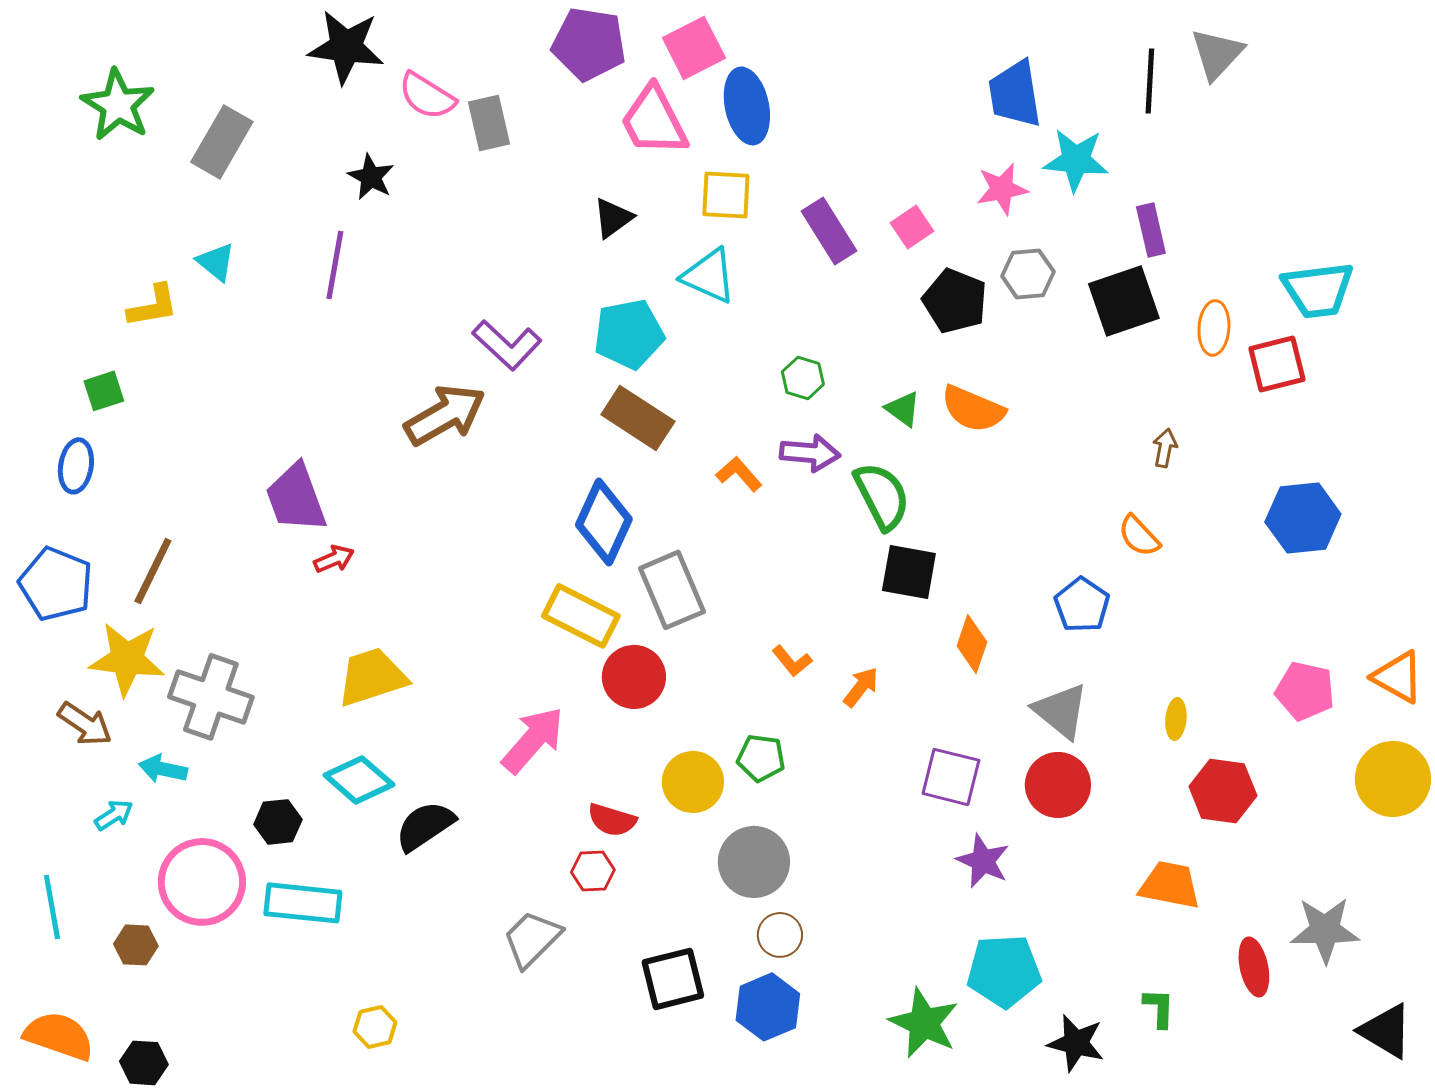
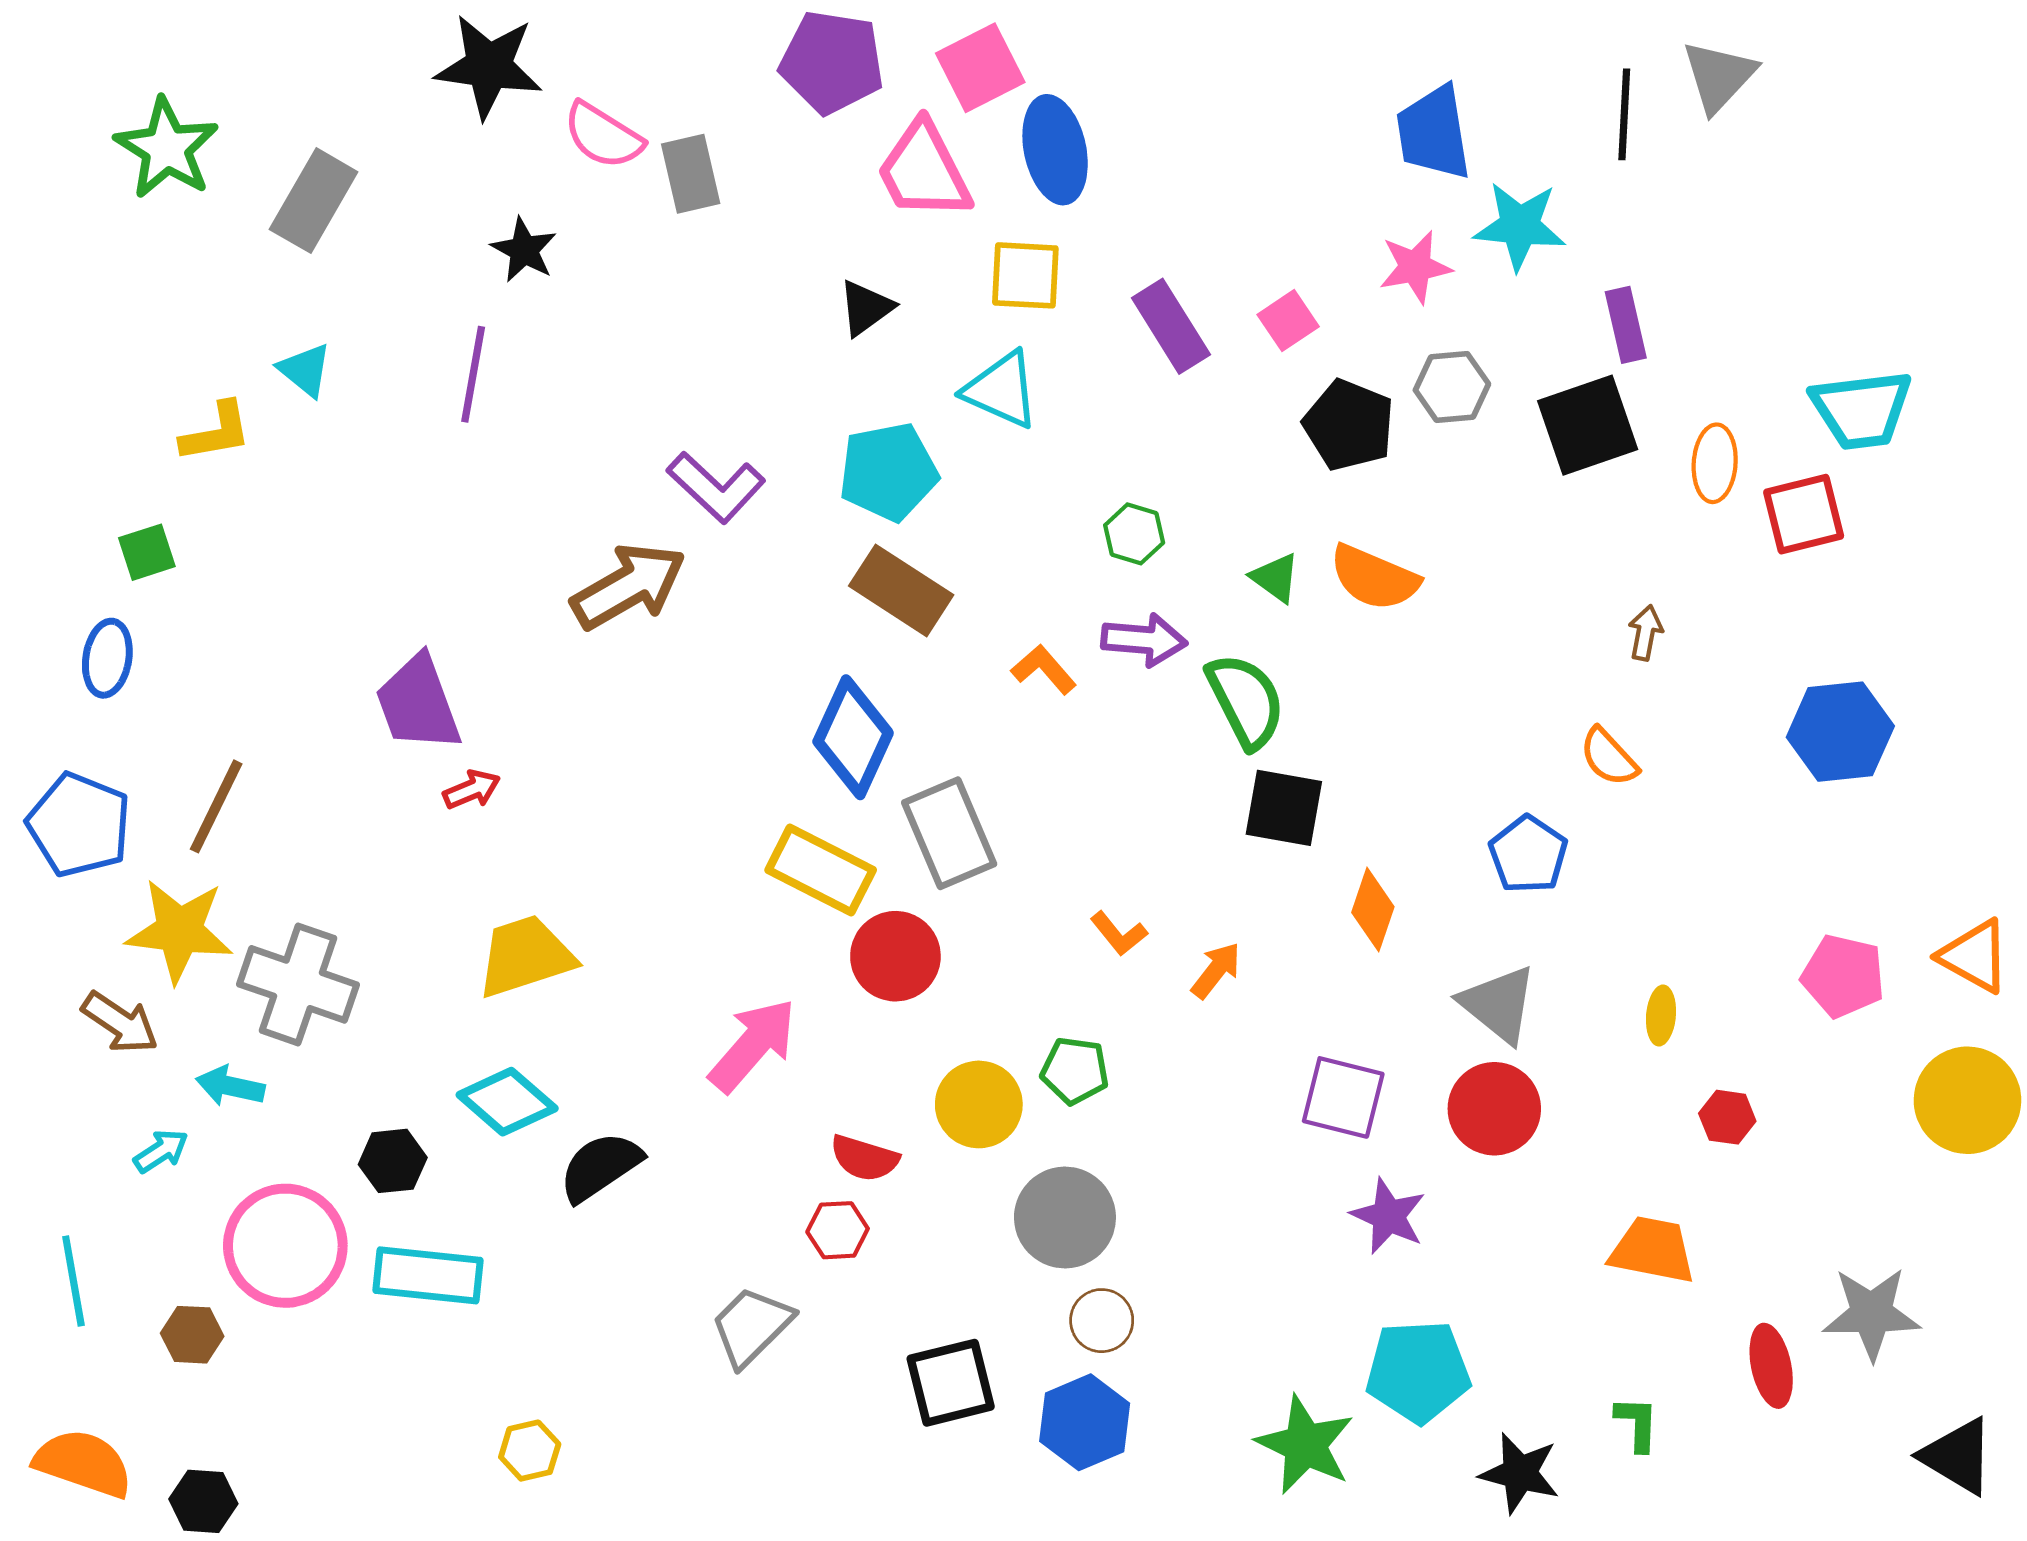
red hexagon: (1223, 791) -> (1727, 1117), size x0.6

